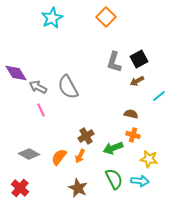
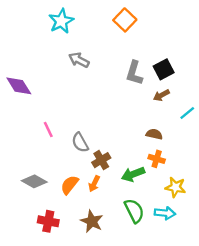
gray arrow: (38, 87) -> (79, 60), moved
gray semicircle: (68, 87) -> (80, 142), moved, size x0.7
red cross: (20, 188) -> (48, 221), moved, turned -30

